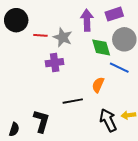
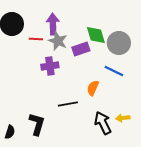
purple rectangle: (114, 14) -> (81, 49), moved
purple arrow: (87, 20) -> (53, 24), moved
green diamond: (101, 47) -> (96, 35), moved

